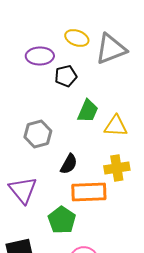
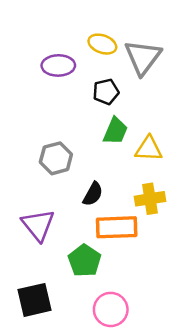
gray triangle: (111, 49) -> (143, 57), turned -32
black pentagon: (66, 76) -> (106, 92), moved

